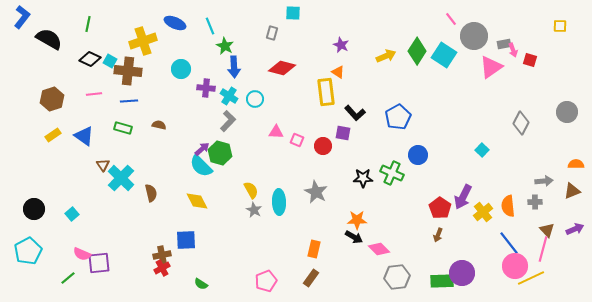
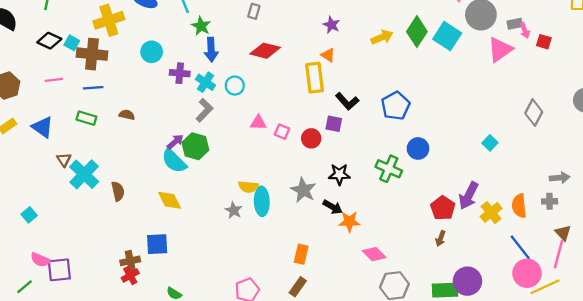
black star: (363, 178) -> (339, 174), moved
yellow semicircle: (251, 190) -> (248, 187), moved, turned 126
black arrow: (354, 237) -> (333, 207), moved

